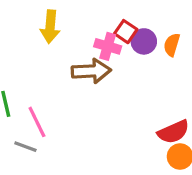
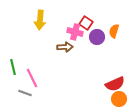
purple circle: (144, 41) -> (97, 37), moved
brown arrow: (91, 71) -> (65, 47), size x0.7

